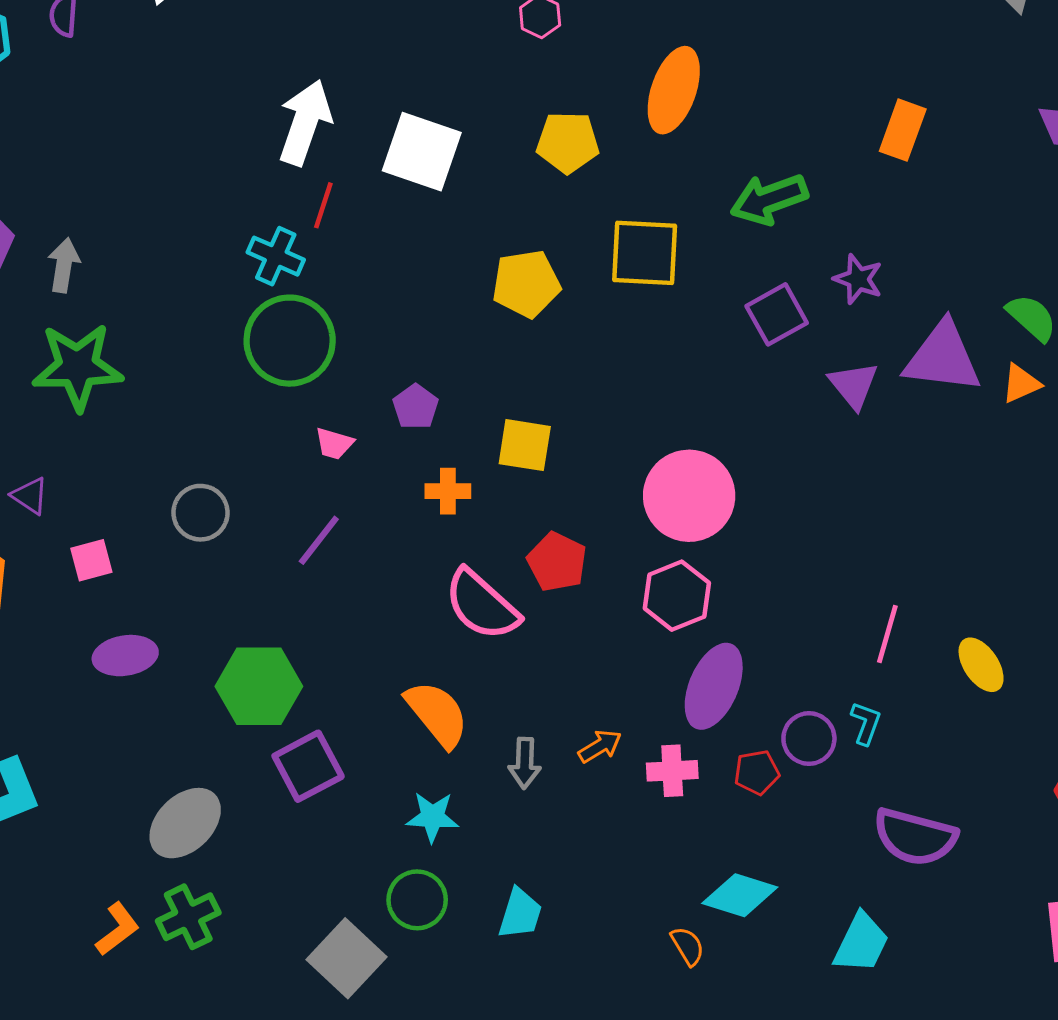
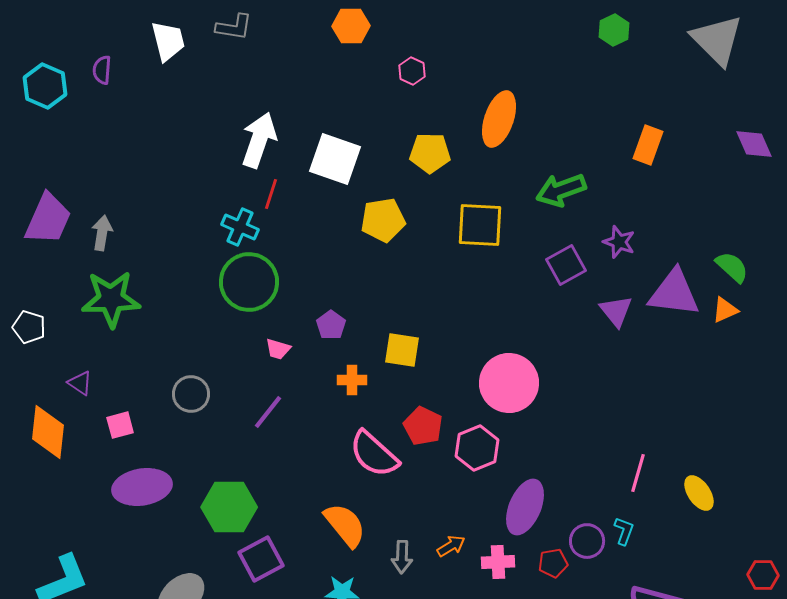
yellow pentagon: (526, 284) -> (383, 220), moved
pink hexagon: (677, 596) -> (477, 448), moved
purple ellipse: (125, 656) -> (142, 487), size x1.4

